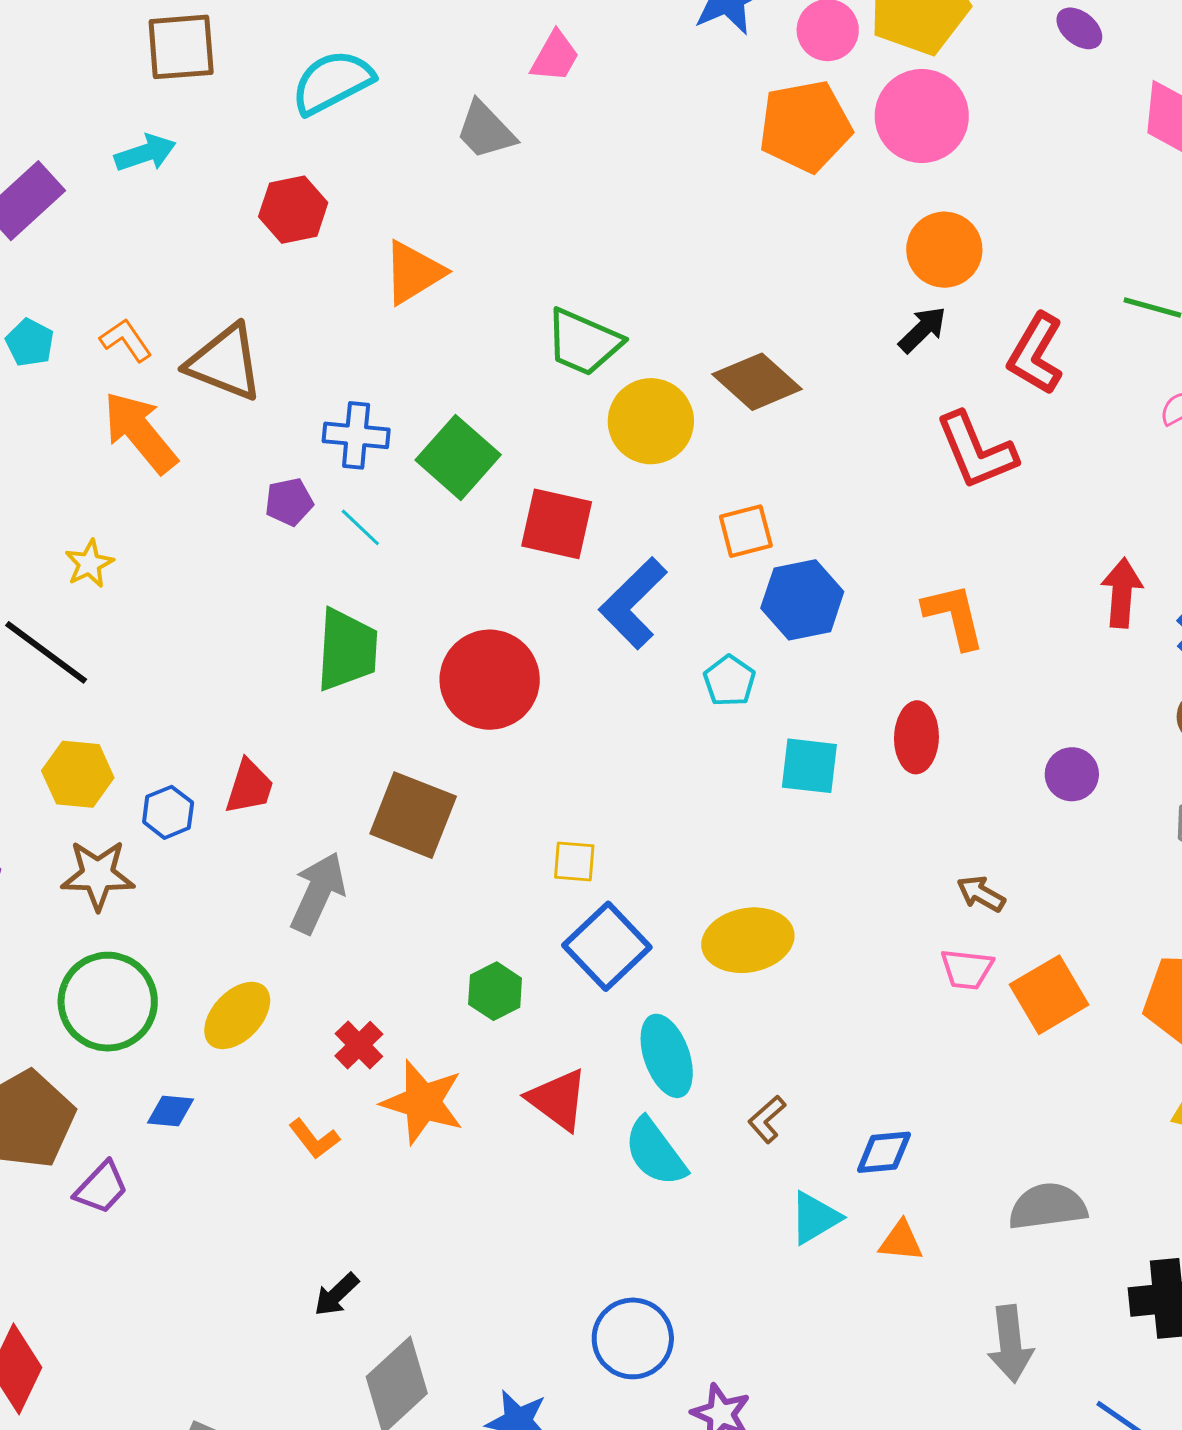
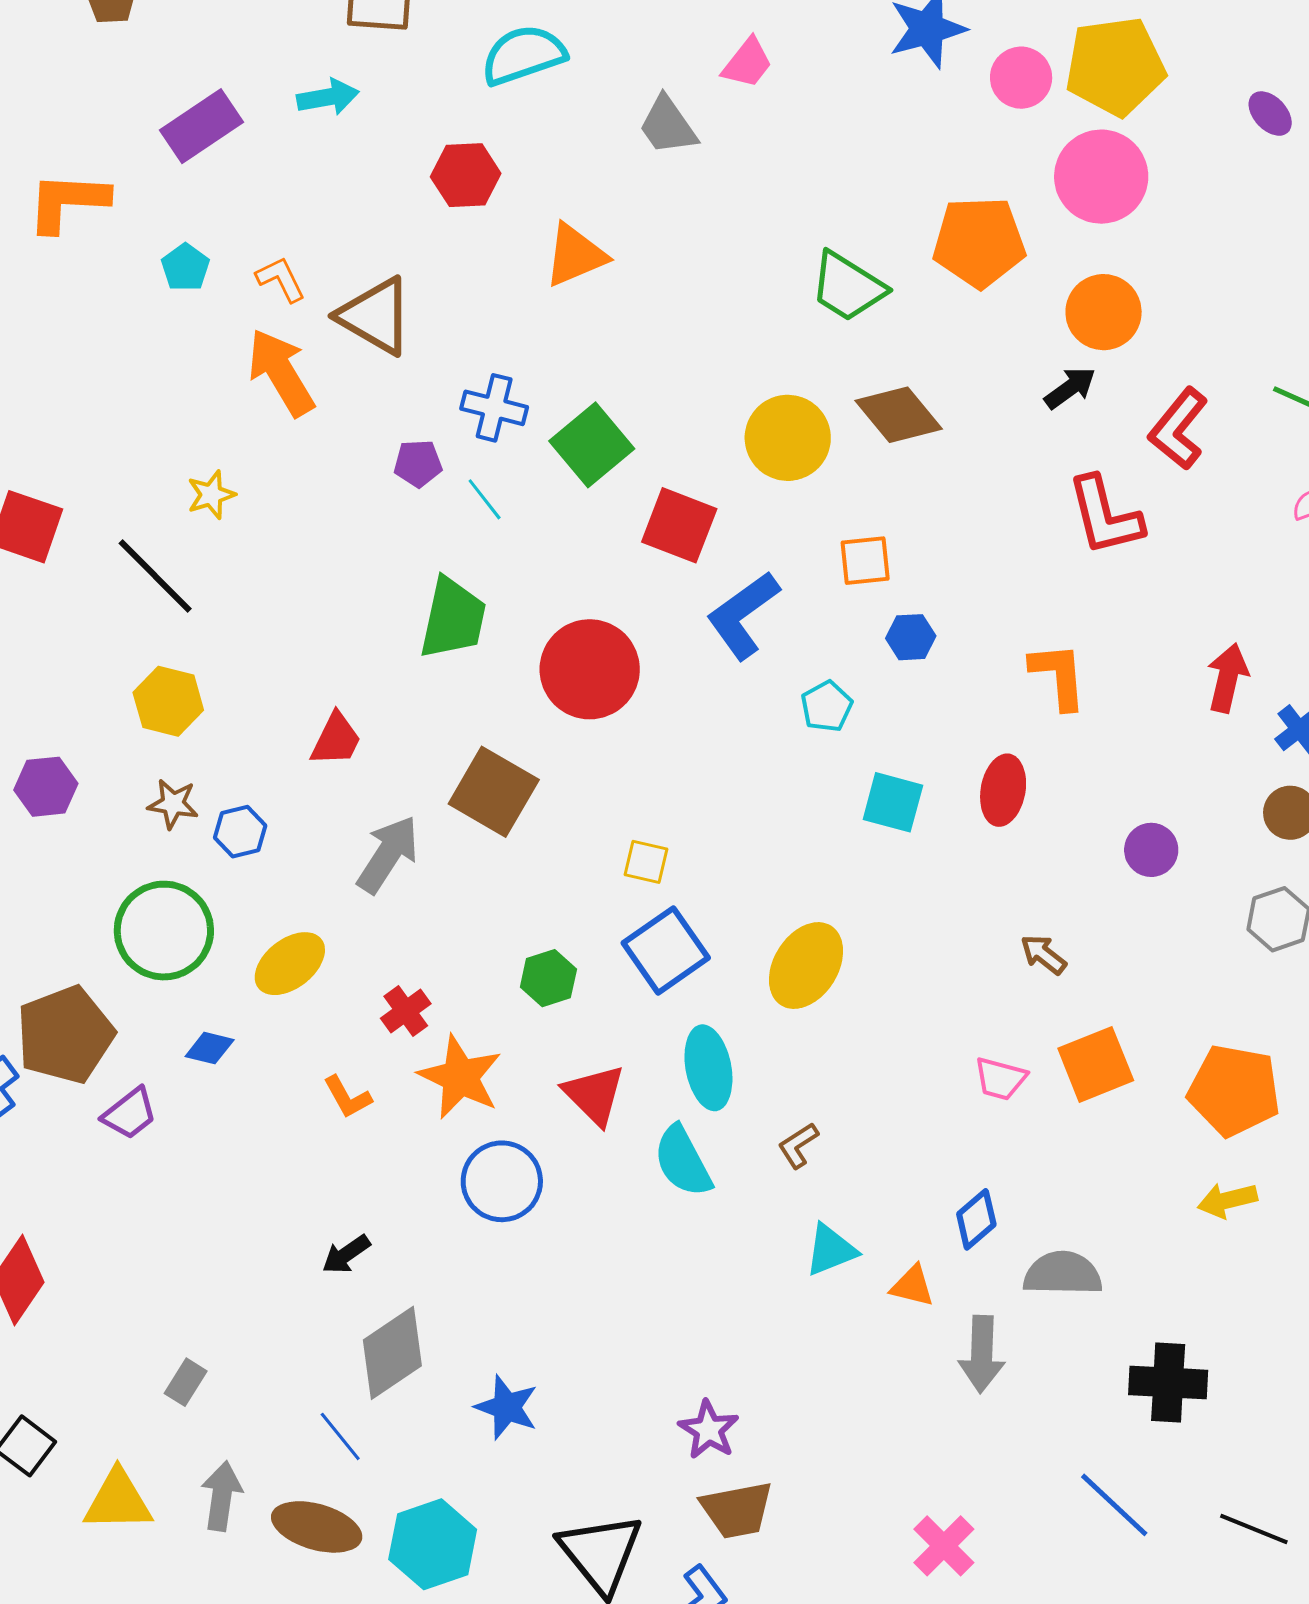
orange pentagon: (805, 126) -> (979, 242), moved
green trapezoid: (583, 342) -> (848, 287), moved
blue hexagon: (802, 600) -> (911, 637), size x0.6
blue hexagon: (168, 812) -> (240, 832), moved
brown star: (98, 875) -> (173, 804), size x0.7
yellow ellipse: (748, 940) -> (806, 966), turned -56
pink trapezoid: (967, 969) -> (1000, 1079), moved
blue diamond: (884, 1152) -> (976, 1219), moved, turned -44
blue circle: (633, 1338) -> (502, 1181), moved
gray arrow: (1010, 1344) -> (982, 1354), moved

